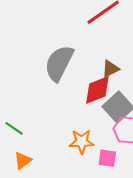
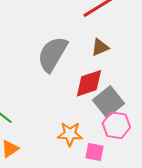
brown triangle: (110, 69) -> (100, 47), moved

